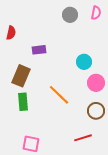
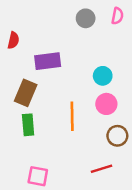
purple rectangle: (39, 50) -> (48, 61), size x1.5
pink circle: (96, 83) -> (106, 104), moved
orange line: (59, 95) -> (72, 116), turned 45

